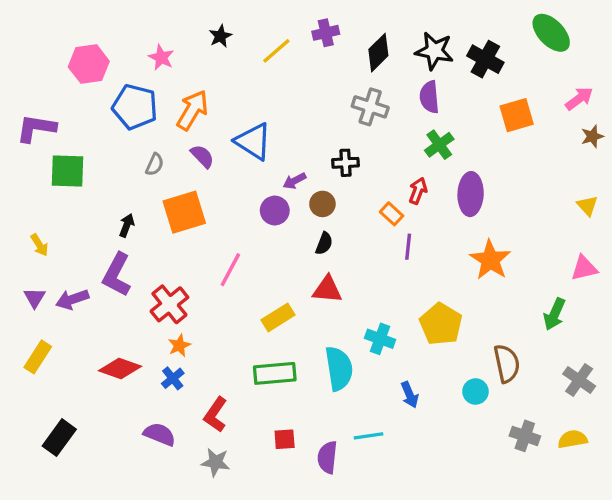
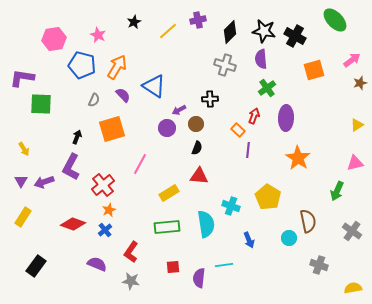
yellow triangle: (587, 206) -> (357, 125), turned 40
yellow semicircle: (573, 439) -> (353, 288), moved

